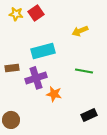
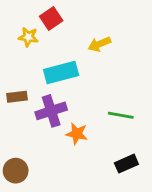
yellow star: (16, 14) -> (28, 37), moved
yellow arrow: (80, 31) -> (99, 44), moved
green line: (84, 71) -> (121, 115), moved

